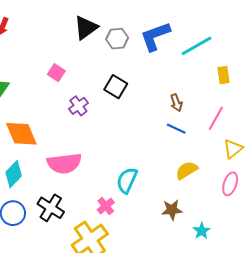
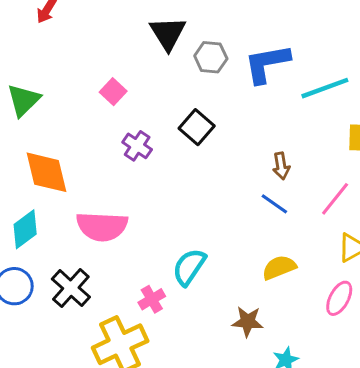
black triangle: (86, 28) -> (168, 33), turned -36
purple cross: (78, 106) -> (137, 146), turned -30

